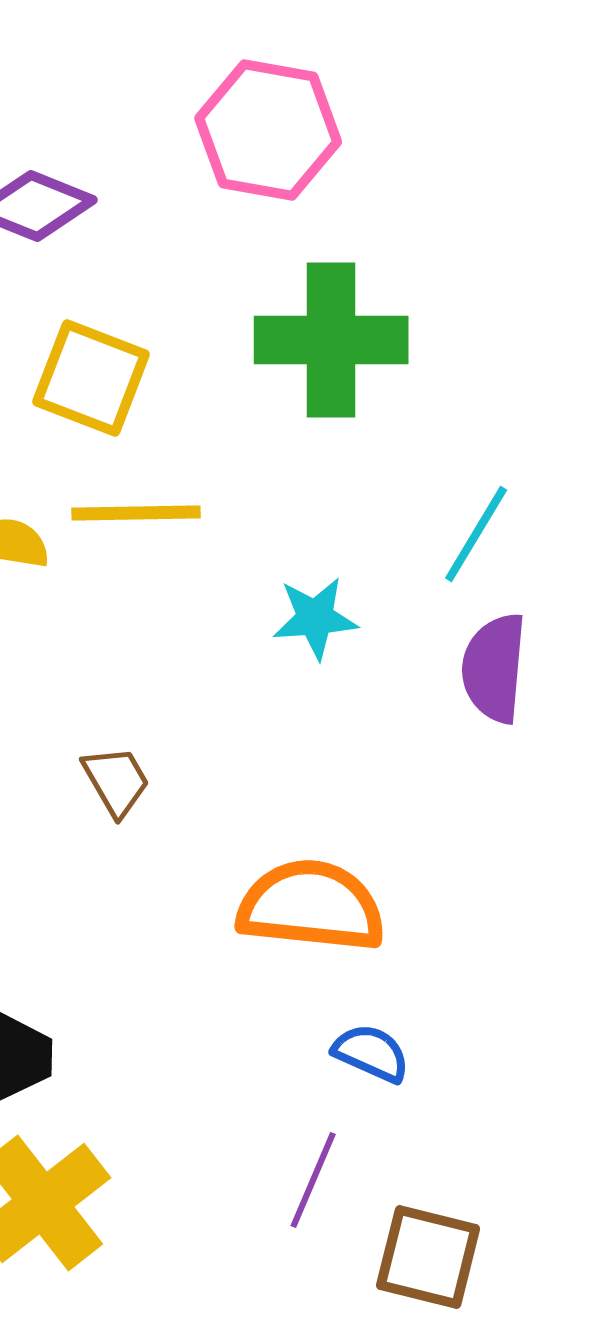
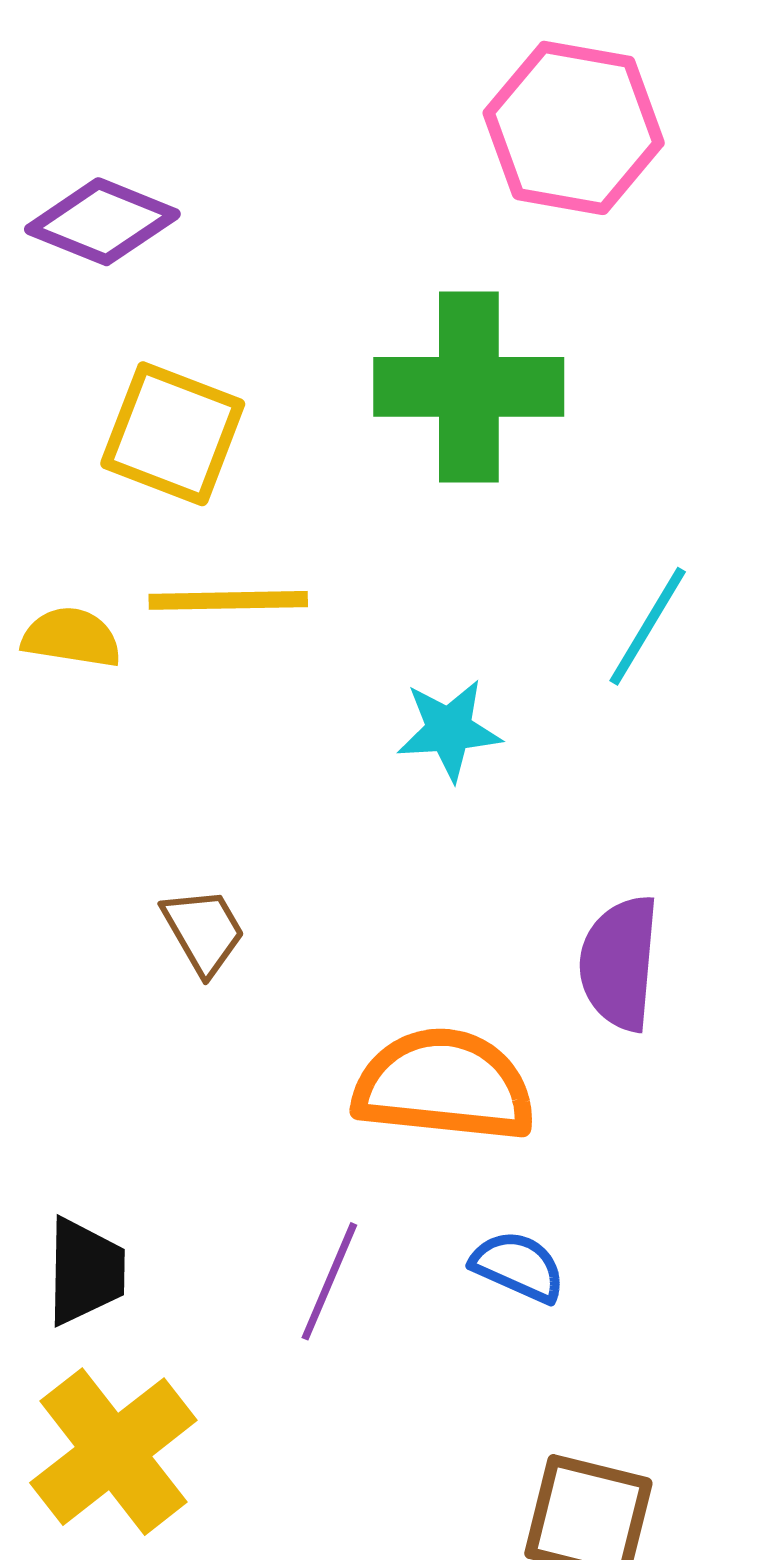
pink hexagon: (268, 130) -> (574, 128), moved
purple semicircle: (494, 668) -> (619, 963), moved
purple line: (313, 1180) -> (329, 1281), moved

